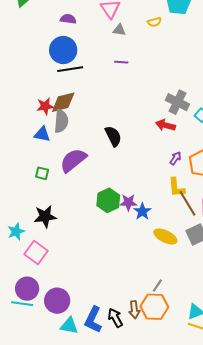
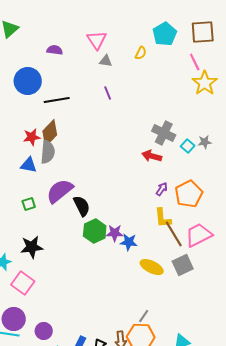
yellow semicircle: (154, 22) -> (141, 53), turned -48
blue circle: (63, 50) -> (28, 81), moved
purple line: (121, 62) -> (108, 93), turned 64
brown diamond: (63, 102) -> (50, 133), turned -32
black semicircle: (113, 136) -> (82, 206), moved
green square: (42, 173) -> (29, 204), turned -32
blue star: (142, 211) -> (129, 242), turned -30
purple circle: (57, 301) -> (44, 331), size x0.7

